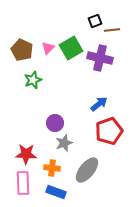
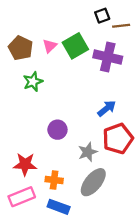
gray star: (64, 143) -> (88, 152), moved
pink rectangle: (23, 183) -> (22, 197), turned 70

